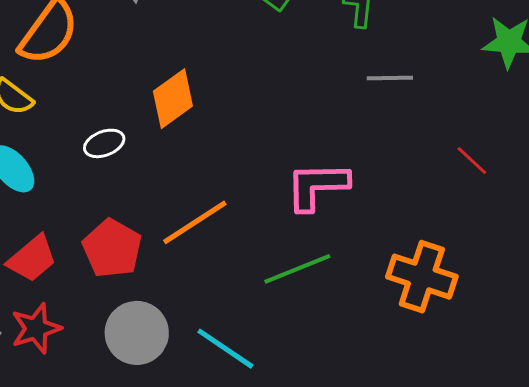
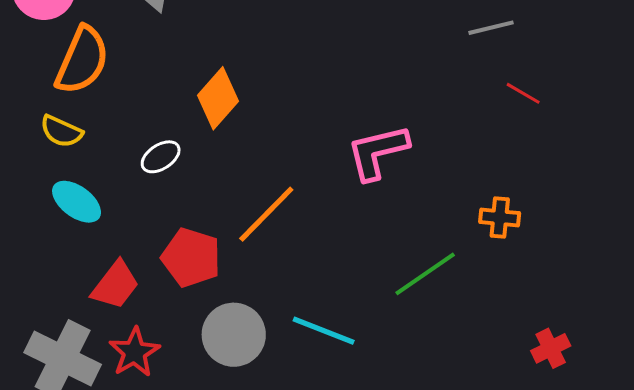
gray line: (390, 78) -> (491, 28), moved
green line: (297, 269) -> (425, 274), moved
orange cross: (422, 277) -> (500, 218), size x0.6

